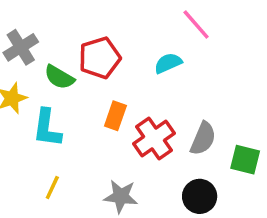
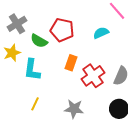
red pentagon: (100, 58) -> (62, 30), turned 30

